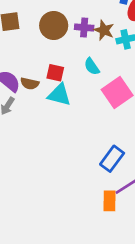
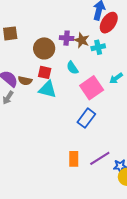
brown circle: (54, 25) -> (44, 48), moved
blue rectangle: (112, 159) -> (86, 118), moved
orange rectangle: (109, 201) -> (74, 159), moved

